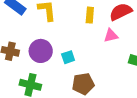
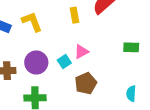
pink triangle: (111, 36) -> (81, 52), moved

